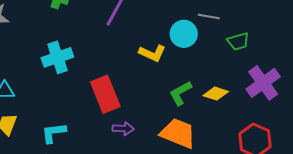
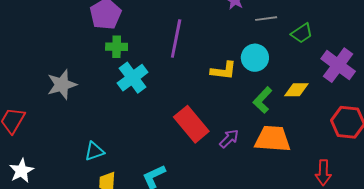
cyan circle: (184, 34) -> (255, 58), moved
cyan cross: (57, 57) -> (133, 78), moved
purple arrow: (123, 129) -> (229, 139), moved, turned -30

